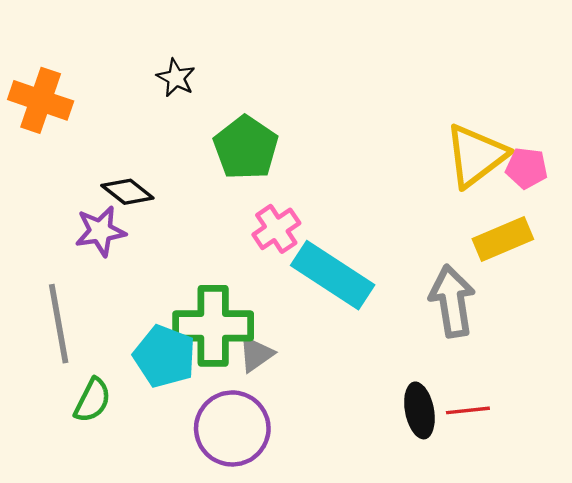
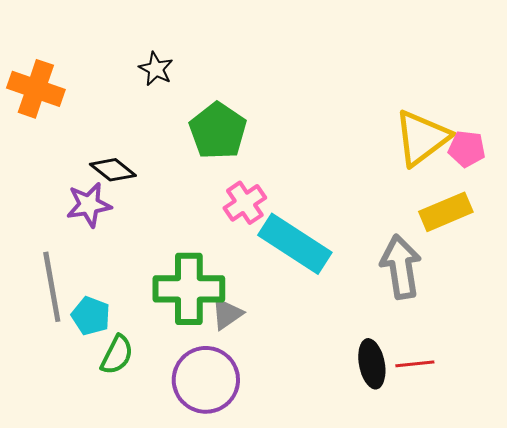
cyan pentagon: (165, 356) -> (91, 316), moved, size x0.7
green semicircle: (92, 400) -> (117, 355), moved

